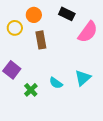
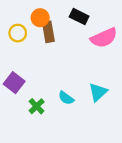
pink semicircle: (88, 32) -> (104, 38), turned 30
brown rectangle: (41, 40) -> (48, 32), moved

